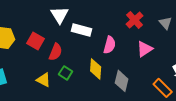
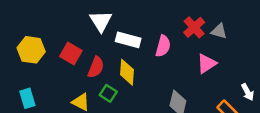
gray triangle: (166, 23) -> (219, 31), moved, turned -32
pink semicircle: (110, 45) -> (163, 46), moved
yellow diamond: (96, 69) -> (127, 72), moved

